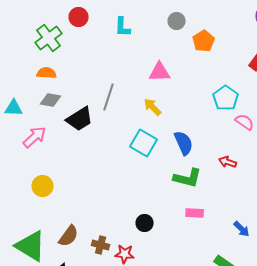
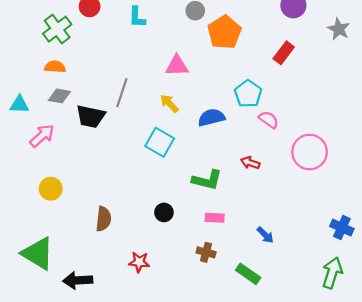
orange pentagon: (204, 41) -> (224, 32), size x1.4
black trapezoid: (80, 119) -> (91, 116), turned 44
blue semicircle: (184, 143) -> (211, 117), moved, turned -80
black circle: (145, 223) -> (164, 212), moved
brown semicircle: (69, 236) -> (104, 219), moved, turned -30
brown cross: (101, 245) -> (206, 252), moved

